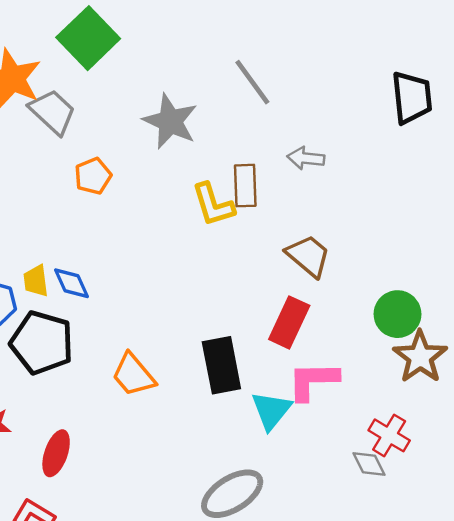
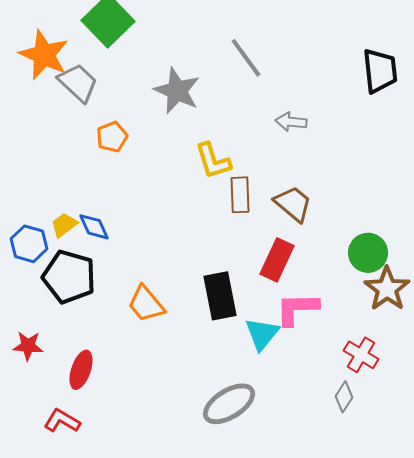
brown rectangle: (245, 186) -> (240, 195), moved
yellow trapezoid: (36, 281) -> (64, 225), turned 60
gray diamond: (369, 464) -> (344, 397), moved, turned 60

